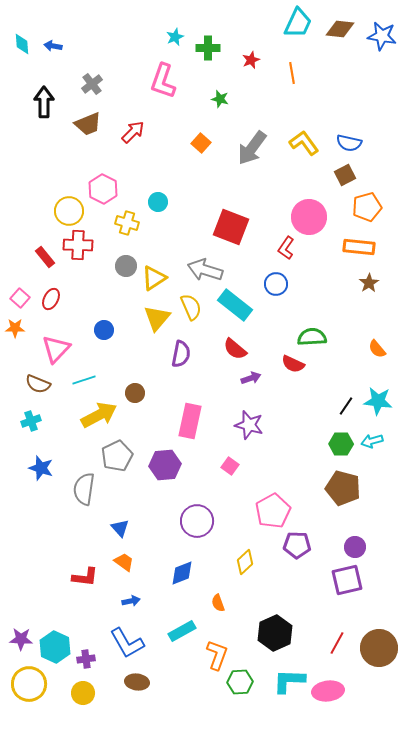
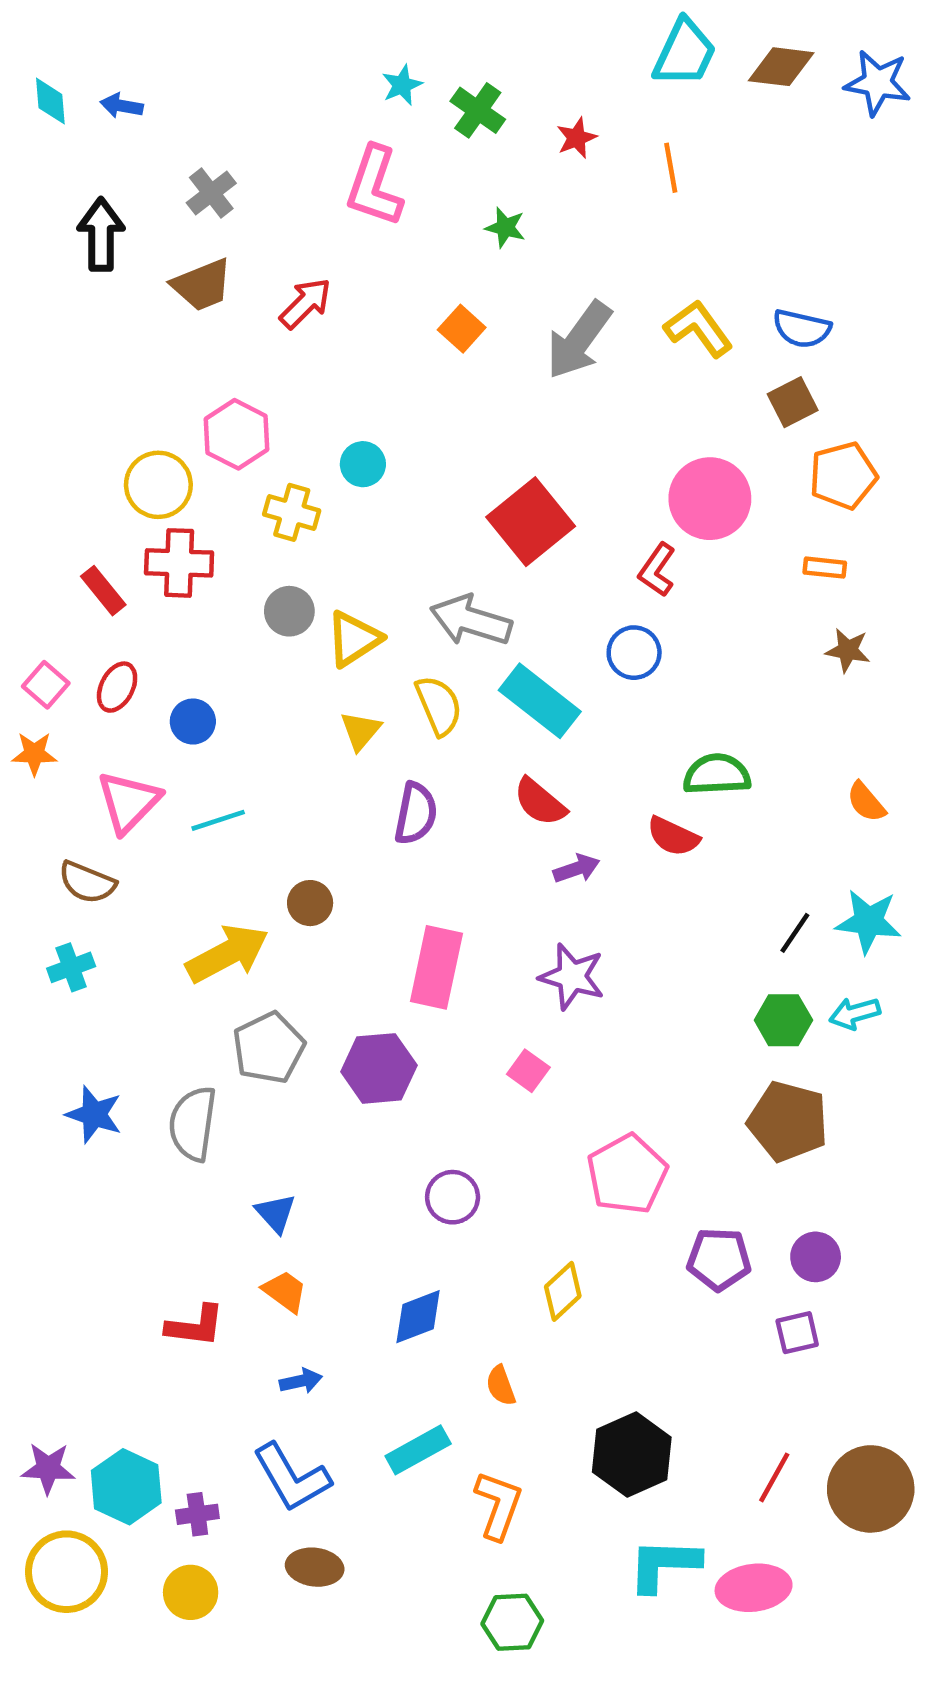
green cross: (208, 48) -> (478, 110), turned 35
red square: (231, 227) -> (531, 522), turned 30
orange rectangle: (359, 247) -> (825, 568), size x0.6
brown star: (369, 283) -> (848, 650), turned -30
yellow triangle: (157, 318) -> (361, 731), size x0.7
blue circle: (104, 330) -> (193, 722), moved
cyan line: (84, 380) -> (218, 820), moved
blue star: (41, 468) -> (94, 1114), moved
purple circle: (197, 521) -> (453, 1197), size x0.7
purple pentagon: (297, 545) -> (719, 1259), moved
purple square: (347, 580) -> (797, 1333), size x0.6
green hexagon: (240, 682) -> (512, 1622), moved

